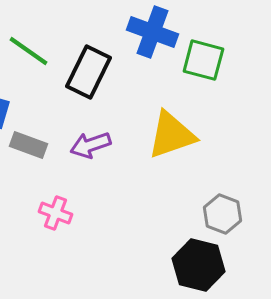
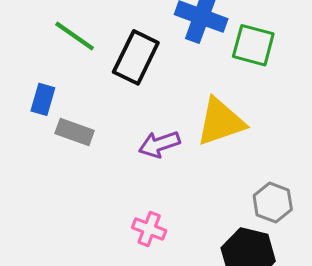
purple arrow: (90, 145) -> (159, 144), moved
pink cross: (55, 213) -> (149, 229), moved

